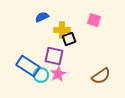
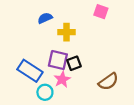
pink square: (94, 20) -> (101, 12), moved
black square: (69, 39) -> (74, 63), moved
cyan circle: (41, 75) -> (45, 92), moved

